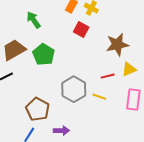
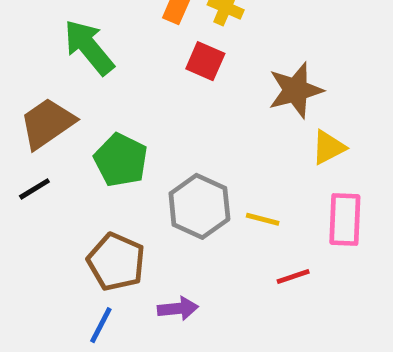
green arrow: (34, 20) -> (89, 47), size x1.4
green pentagon: (44, 54) -> (121, 160), moved
red line: (108, 76) -> (293, 276), moved

